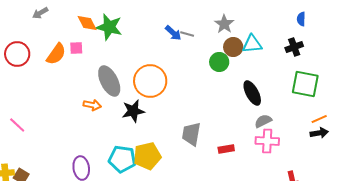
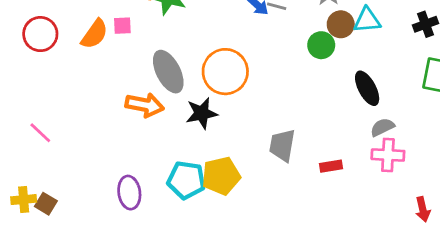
orange arrow: (92, 105) -> (145, 105), size x1.5

